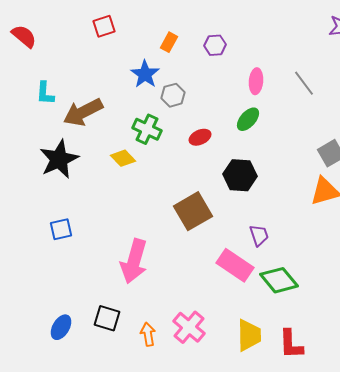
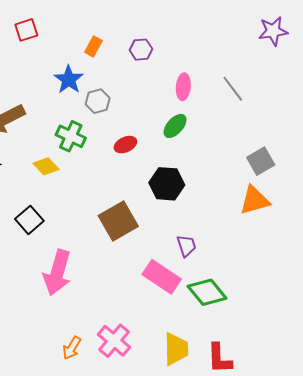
black square: (107, 318) -> (29, 220), moved, turned 32
orange arrow: (148, 334) -> (72, 348), turned -140

